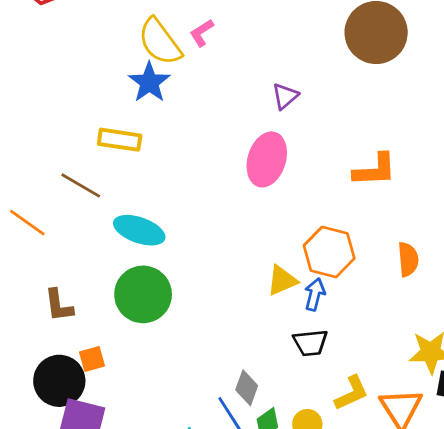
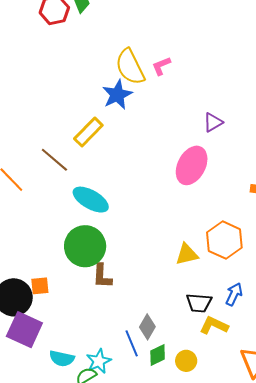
yellow rectangle: (120, 140) -> (88, 132), turned -64
blue arrow: (315, 294) -> (234, 294), moved
brown L-shape: (59, 305) -> (102, 276), moved
yellow L-shape: (352, 393) -> (214, 325), moved, turned -140

